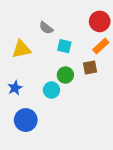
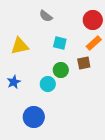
gray semicircle: (46, 28) -> (46, 16), moved
blue circle: (26, 120) -> (34, 117), moved

